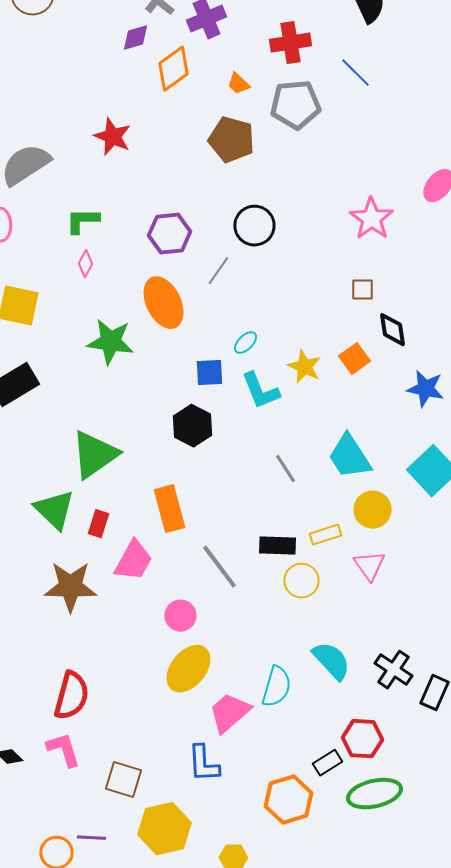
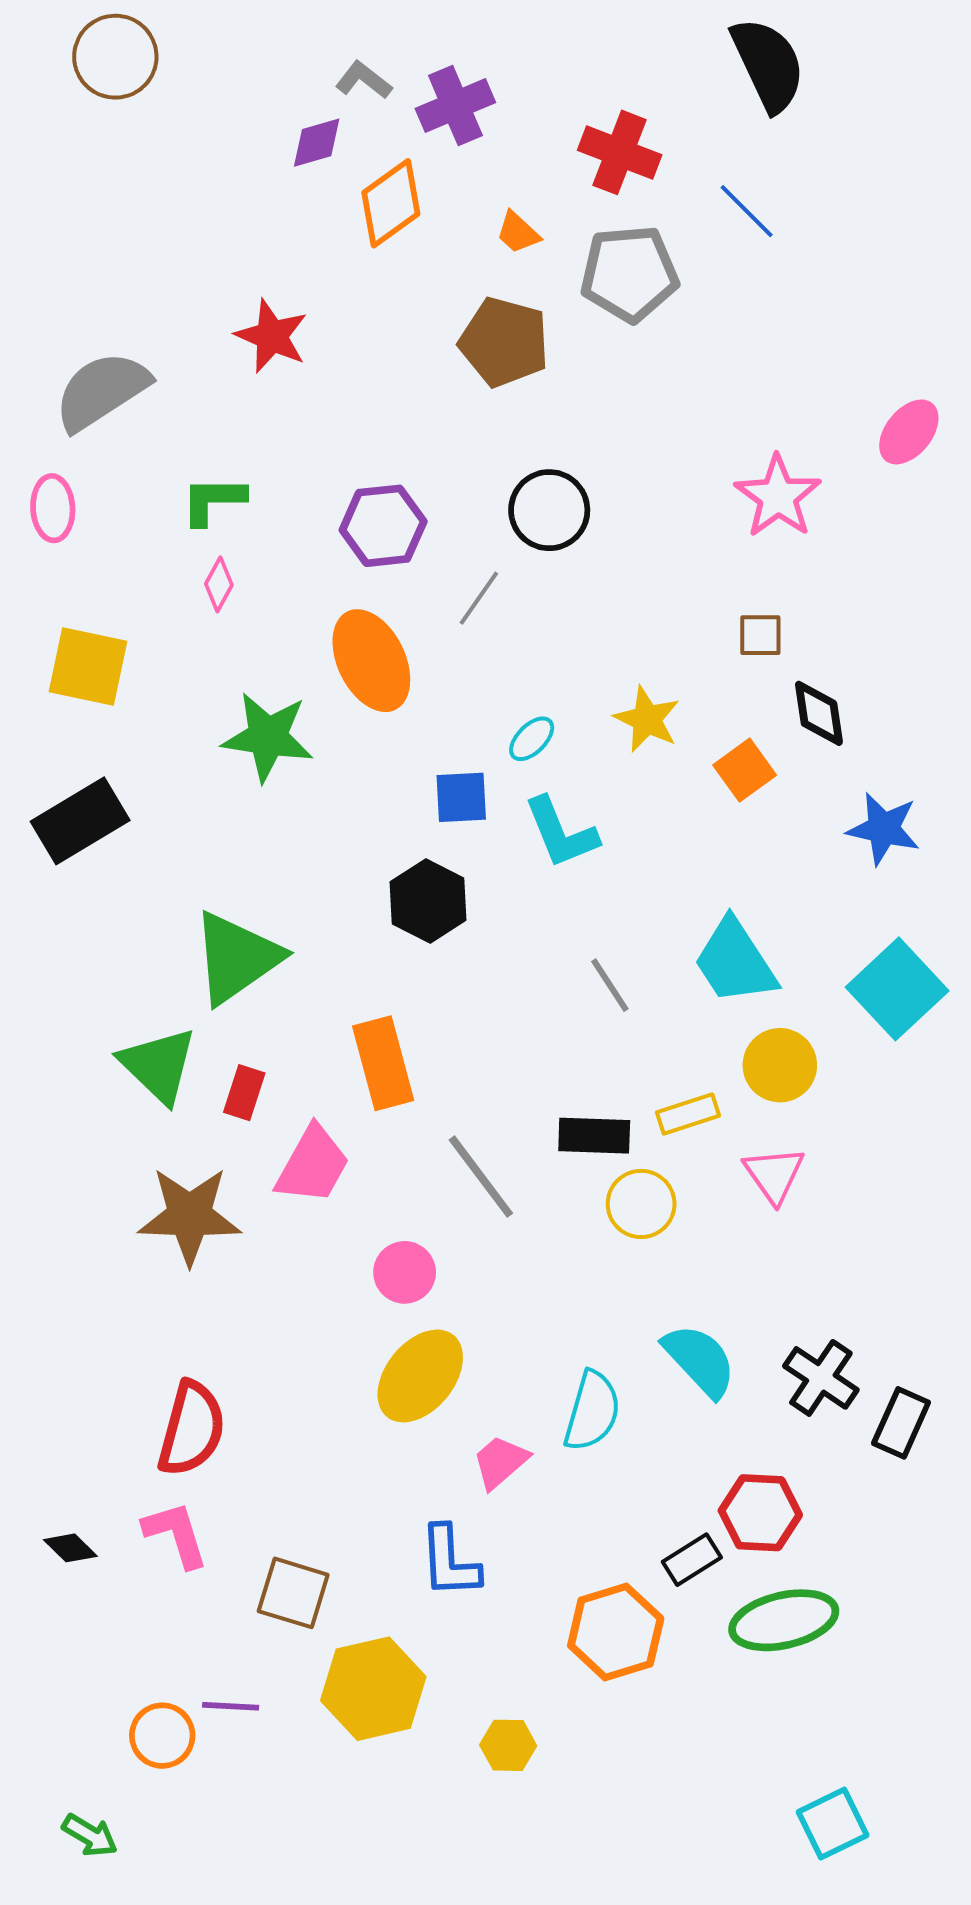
red cross: (290, 43) -> (620, 152), turned 30
yellow star: (304, 367) -> (647, 719), moved
pink trapezoid: (229, 713) -> (500, 1462), size x0.7

